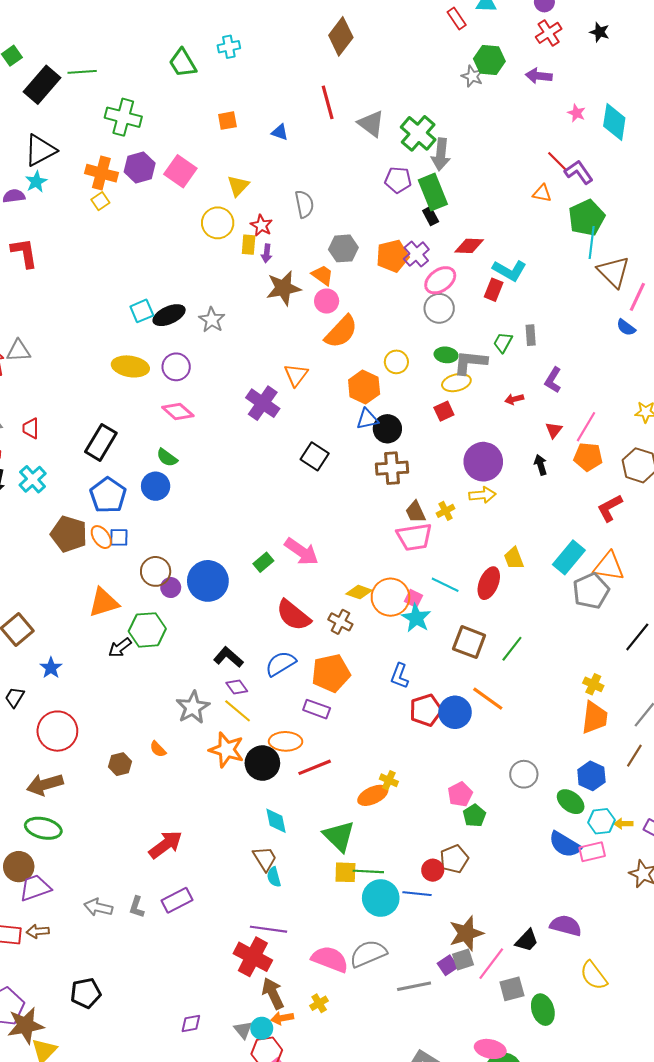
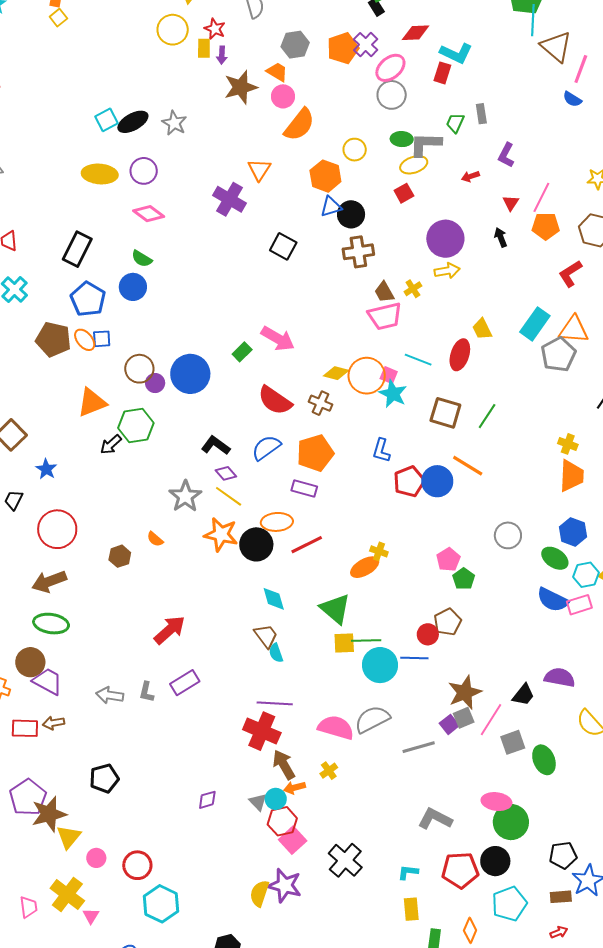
purple trapezoid: (35, 888) -> (48, 681), turned 52

